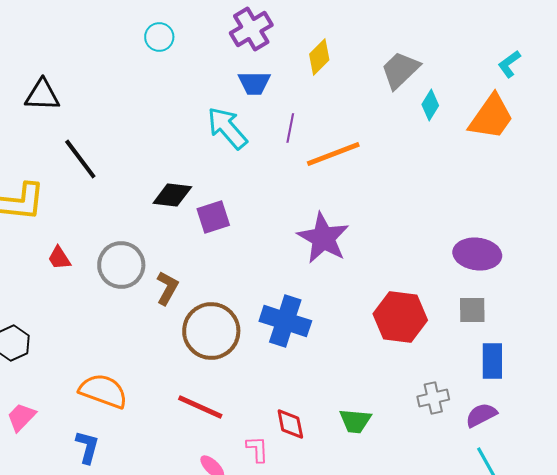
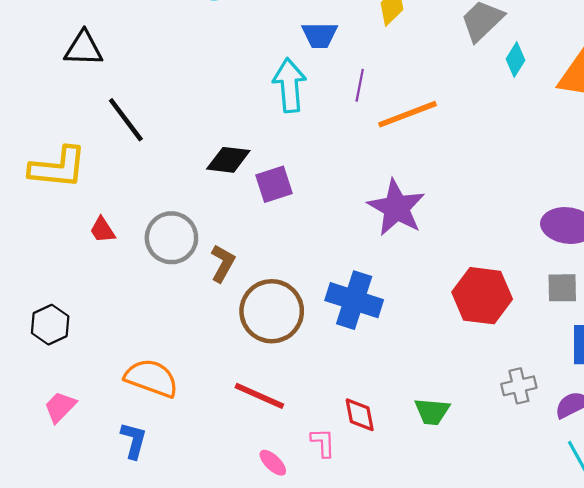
cyan arrow: (227, 128) -> (290, 85), turned 36

